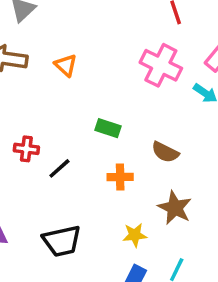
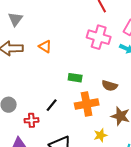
red cross: (26, 149) -> (31, 120), moved
orange cross: (120, 177) -> (87, 104), size x1.6

